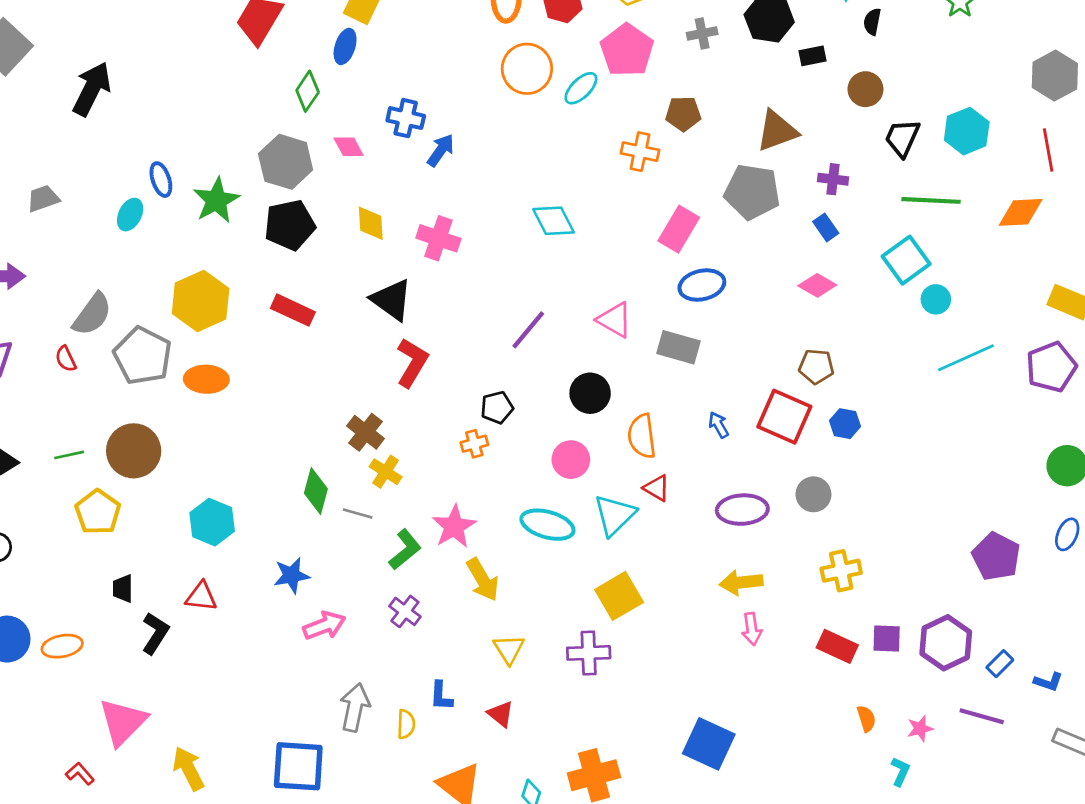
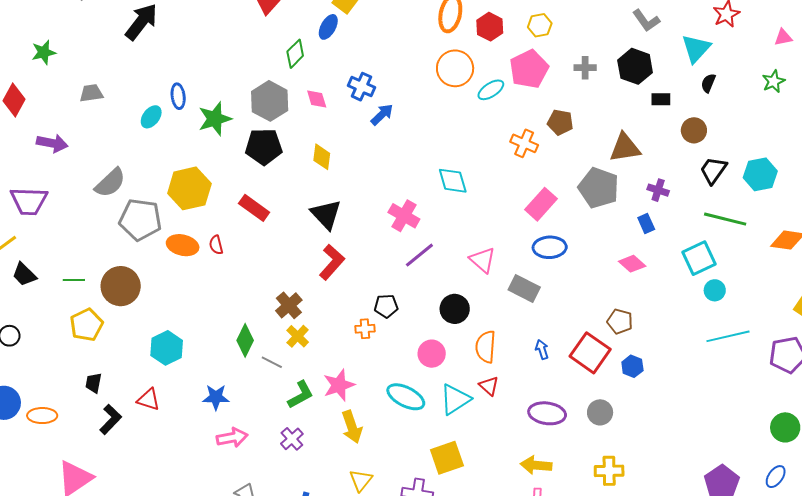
pink cross: (438, 238) -> (404, 216), moved
gray pentagon: (143, 356) -> (140, 220), turned -30
red semicircle: (66, 359) -> (216, 245), moved

